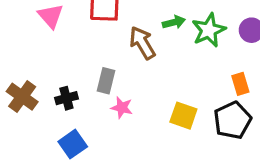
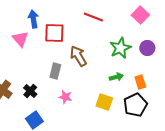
green arrow: (174, 22) -> (116, 77), moved
gray rectangle: (106, 81) -> (55, 71), moved
black cross: (66, 98) -> (30, 91), turned -32

